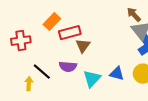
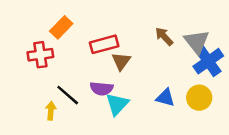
brown arrow: (134, 15) -> (164, 36), moved
orange rectangle: (52, 22) -> (61, 27), moved
cyan triangle: (92, 79) -> (117, 104), moved

